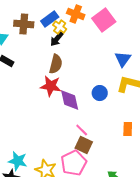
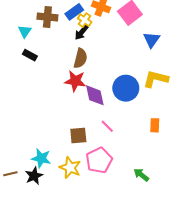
blue triangle: (123, 59) -> (152, 40), moved
blue circle: (100, 93) -> (126, 88), size x1.6
brown square: (84, 145) -> (78, 136), moved, turned -30

